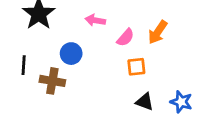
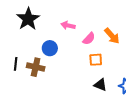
orange arrow: (158, 32) -> (112, 36), turned -78
black line: (24, 65) -> (16, 64), moved

